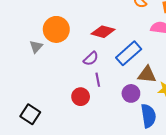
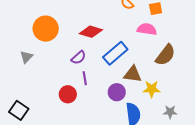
gray triangle: (36, 47) -> (26, 57), moved

